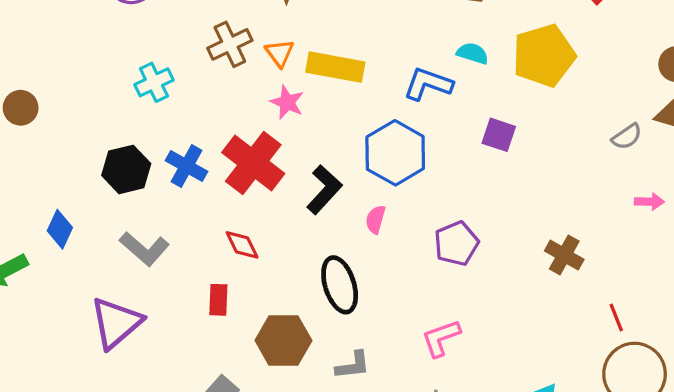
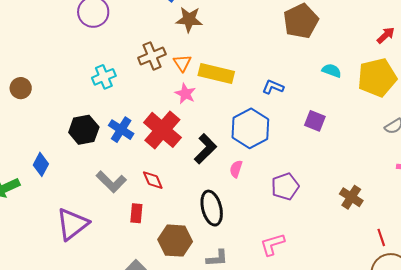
cyan semicircle: (473, 53) -> (332, 71), moved
yellow pentagon: (544, 56) -> (377, 78), moved
blue L-shape: (428, 84) -> (273, 87), size x0.7
gray L-shape: (144, 249) -> (111, 182), moved

